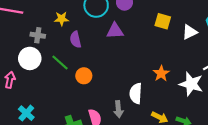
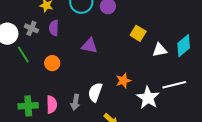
purple triangle: (115, 31) -> (89, 46), moved
gray cross: (38, 35) -> (31, 28), moved
green line: (60, 63) -> (23, 54), moved

